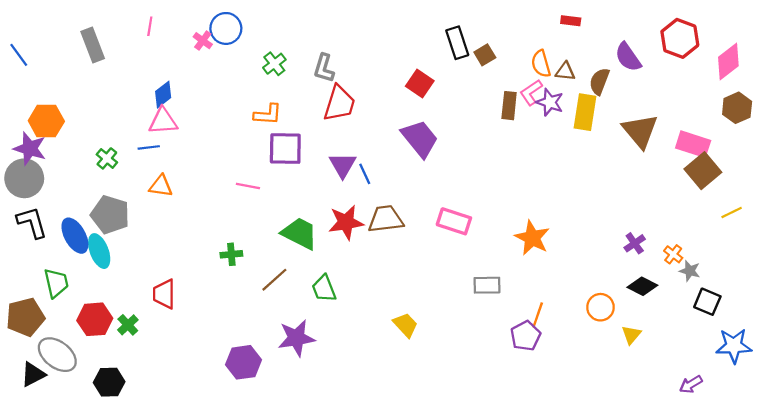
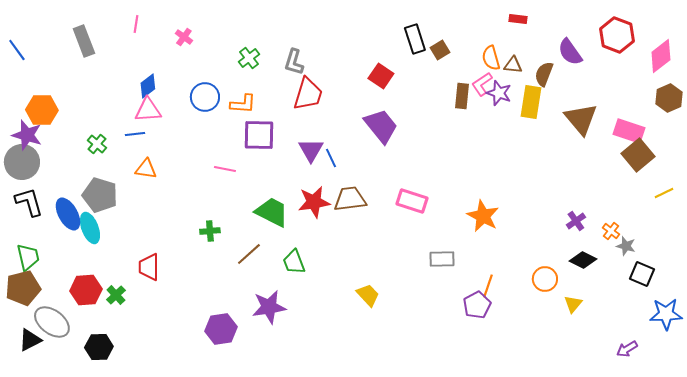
blue circle: (226, 28) -> (205, 97), moved
green trapezoid: (56, 283) -> (28, 257), moved

